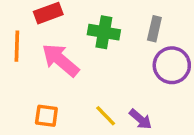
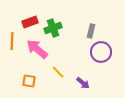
green cross: (104, 32) -> (53, 28), moved, turned -30
yellow line: (106, 116) -> (58, 72), moved

